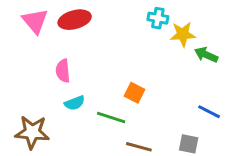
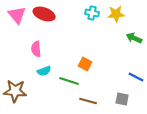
cyan cross: (158, 18) -> (92, 13), moved
red ellipse: (75, 20) -> (44, 14), turned 35
yellow star: (183, 34) -> (116, 14), moved

